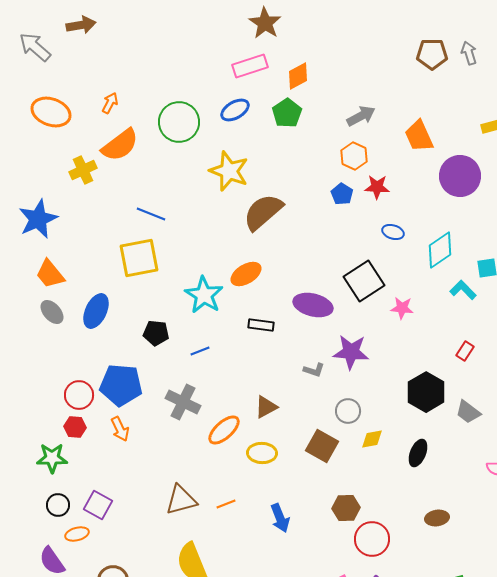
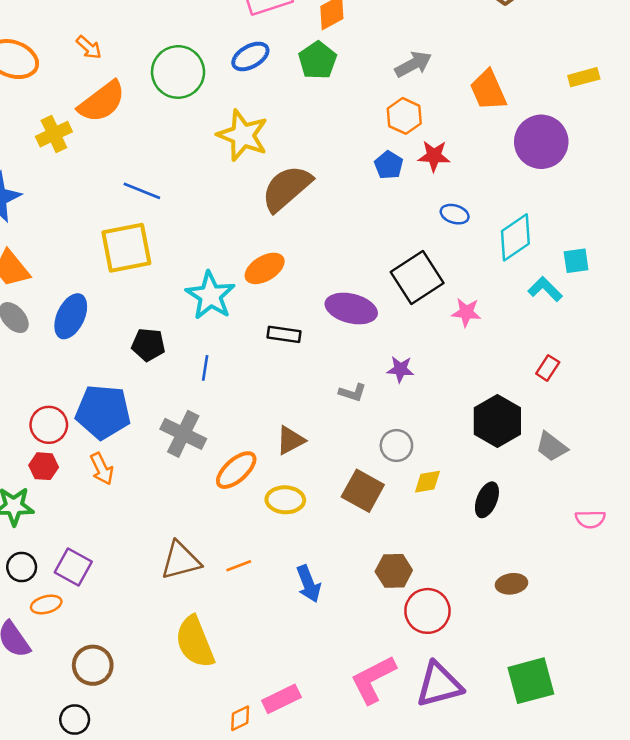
orange arrow: (110, 103) -> (89, 47), turned 105
blue line: (200, 351) -> (205, 368), turned -60
purple star: (351, 352) -> (400, 369), size x0.6

